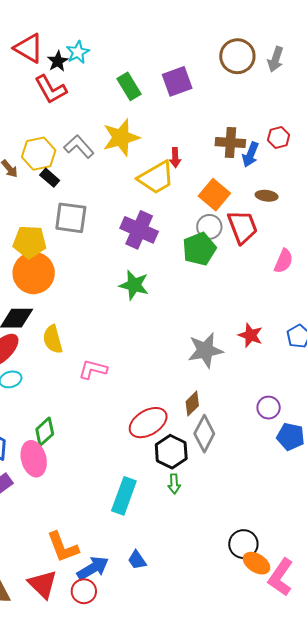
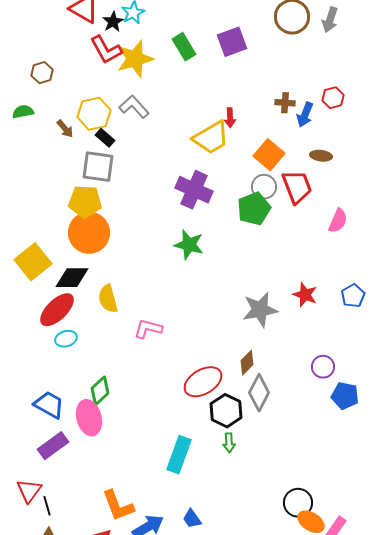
yellow star: (121, 138) -> (135, 59), moved
brown cross: (230, 143) -> (285, 103), size x0.7
gray square: (71, 218) -> (98, 167), moved

